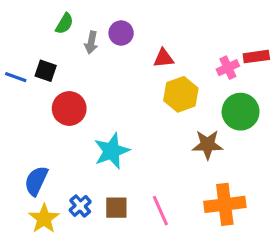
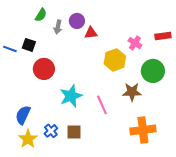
red triangle: (164, 58) -> (91, 33), moved
pink cross: (228, 68) -> (135, 43), moved, turned -32
pink line: (160, 211) -> (102, 105), moved

